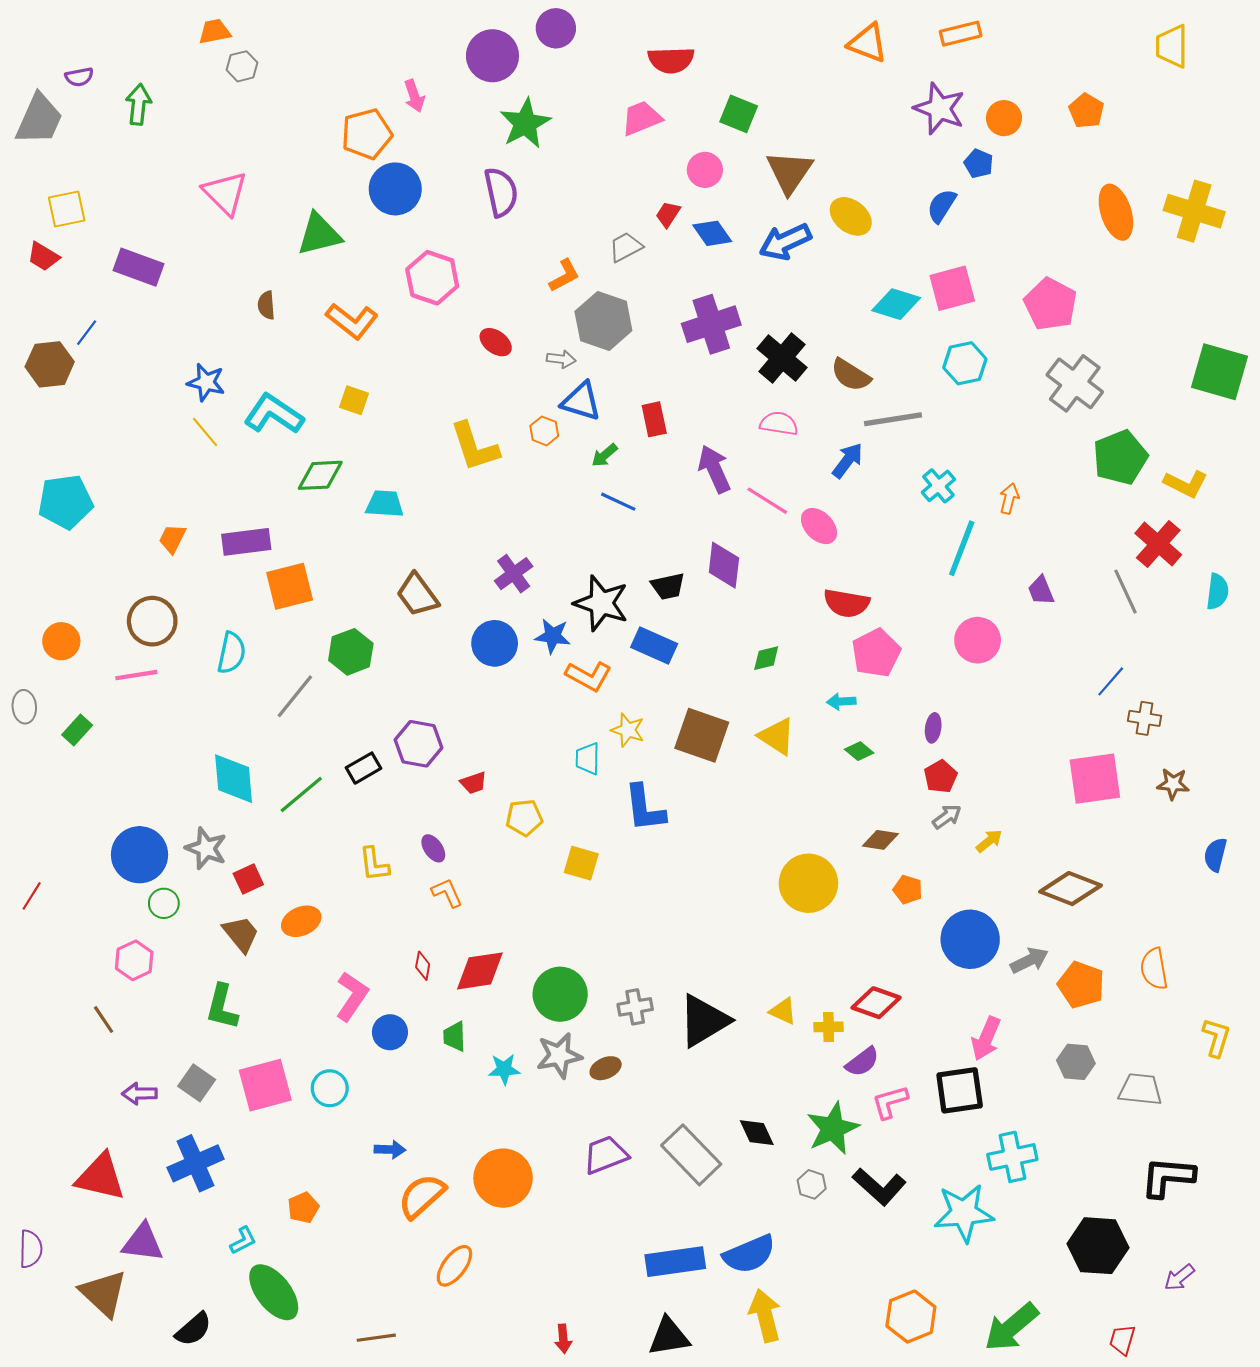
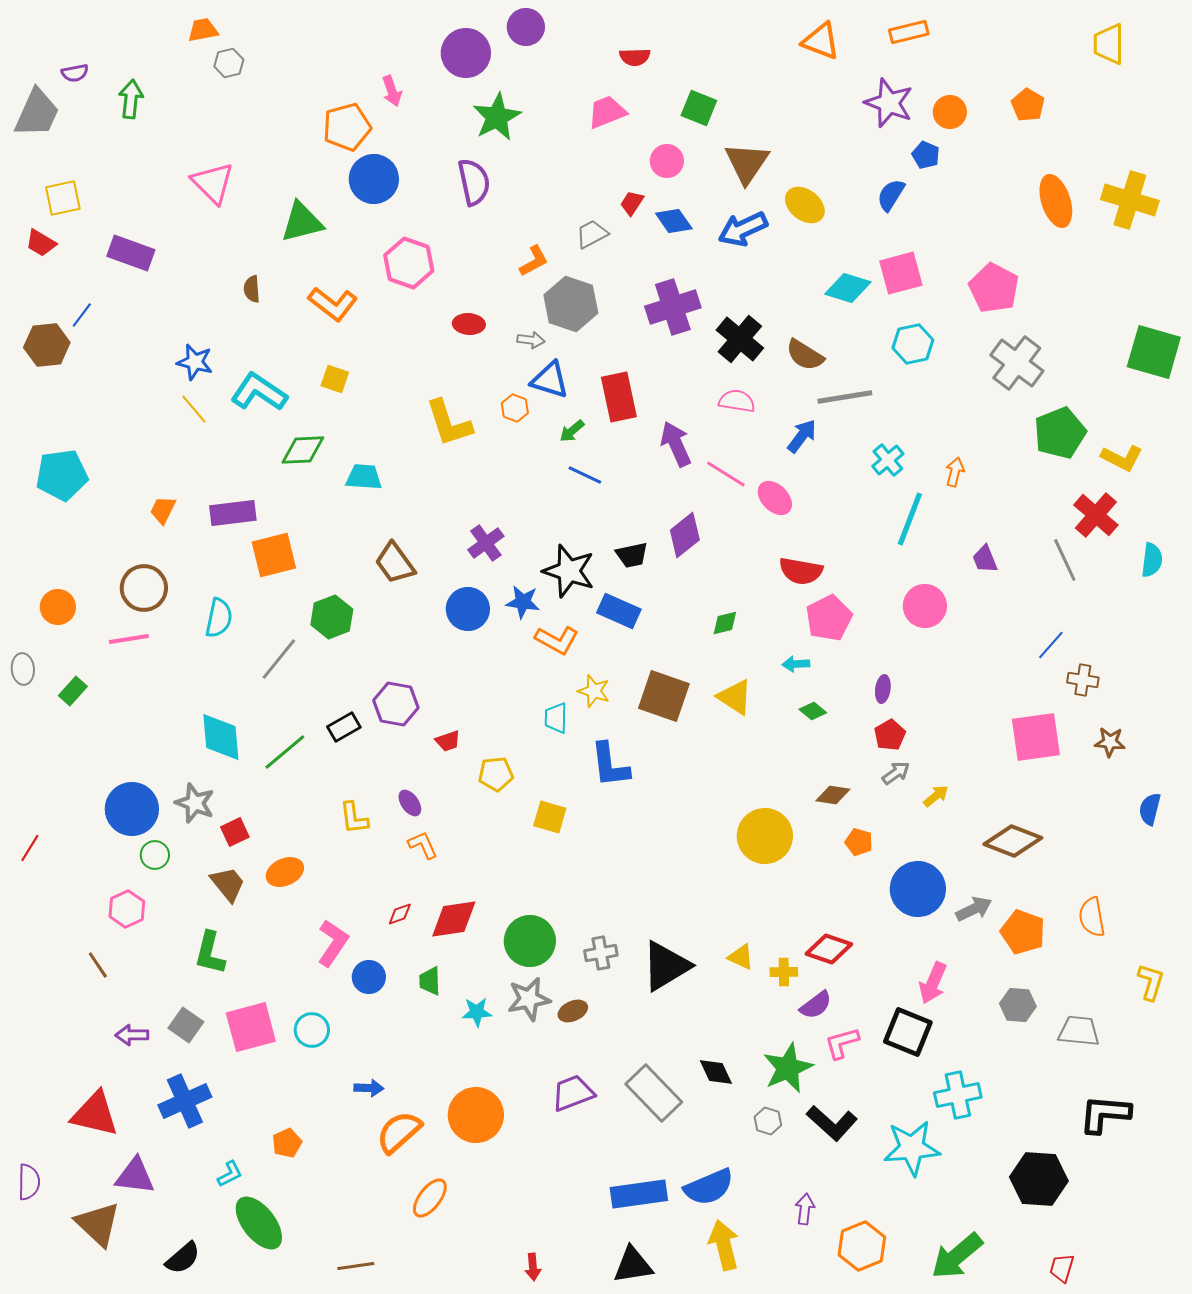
red semicircle: (671, 60) -> (635, 57), size x0.7
red ellipse: (496, 342) -> (469, 324), turned -32
red rectangle: (654, 419) -> (619, 397), size x1.5
purple diamond: (724, 565) -> (685, 535), turned 45
red diamond: (423, 966) -> (400, 914), turned 60
black square: (960, 1090) -> (908, 1032), turned 30
purple arrow: (1179, 1277) -> (805, 1209), moved, turned 136

